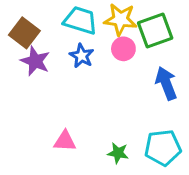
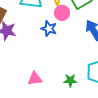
blue star: (82, 56) -> (49, 29), moved

